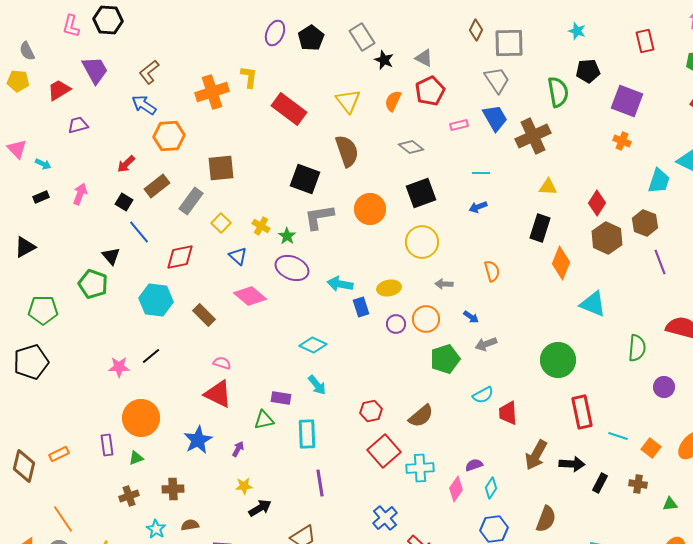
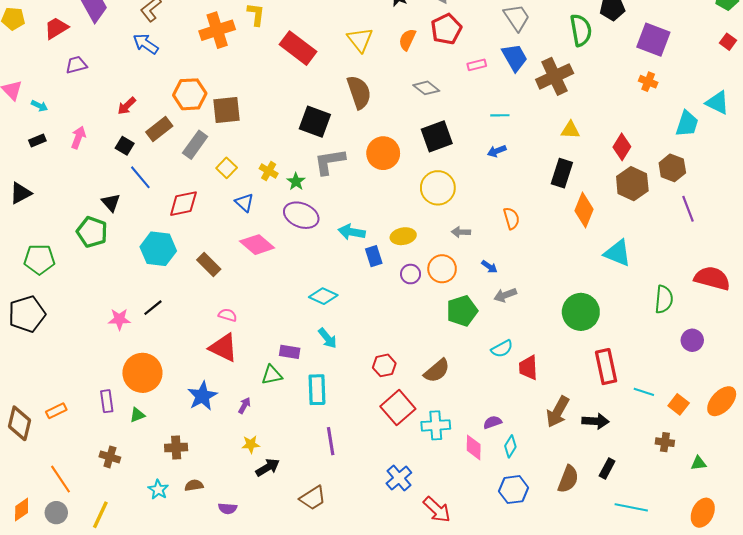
orange hexagon: (169, 136) -> (190, 94), moved
black rectangle: (600, 483) -> (607, 469), moved
pink diamond: (456, 489) -> (474, 447), turned -35
brown cross: (129, 496) -> (110, 457), moved, turned 36

